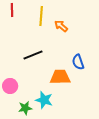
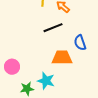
black line: (33, 55) -> (53, 28), moved

